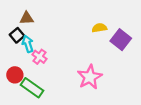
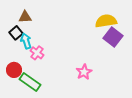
yellow semicircle: (99, 28) -> (106, 21), moved, size x1.5
pink star: (90, 77) -> (84, 72), size x0.7

